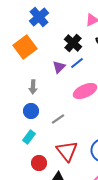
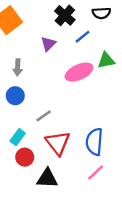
blue line: (77, 63) -> (83, 37), moved
gray line: (58, 119) -> (44, 116), moved
cyan rectangle: (29, 137) -> (18, 137), moved

